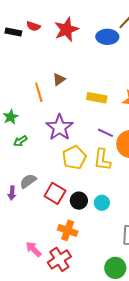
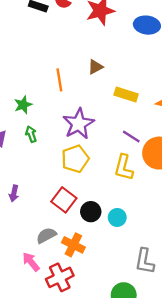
brown triangle: (59, 79) -> (95, 67), moved
green arrow: (20, 141) -> (31, 134), turned 96
yellow pentagon: (74, 158) -> (75, 159), moved
gray semicircle: (28, 181) -> (46, 235), moved

